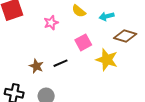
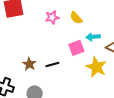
cyan arrow: (107, 16) -> (93, 37), moved
pink star: (51, 23) -> (52, 17), moved

